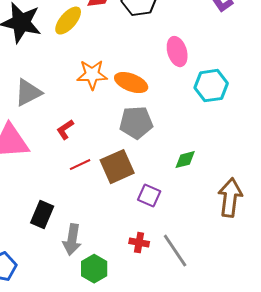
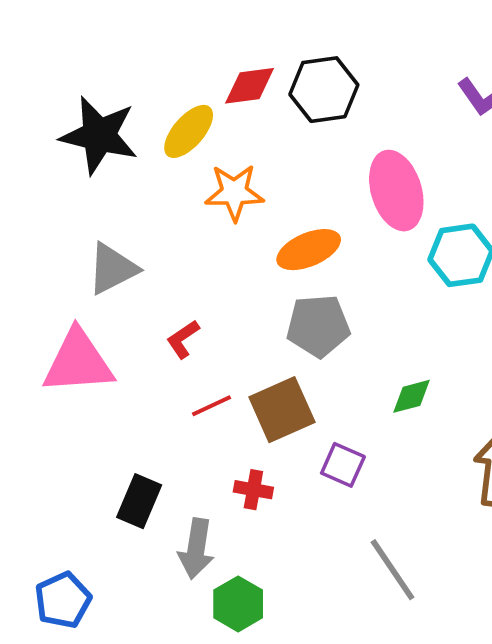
pink ellipse: (177, 52) -> (396, 191), size x1.4
orange star: (92, 75) -> (234, 192), moved
orange ellipse: (131, 83) -> (309, 250), turned -44
red cross: (139, 243) -> (253, 490), moved

